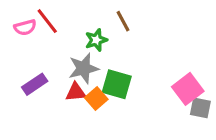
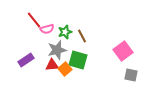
brown line: (123, 21) -> (82, 36), moved
pink semicircle: (25, 27) -> (47, 29), moved
pink square: (188, 89) -> (123, 51), moved

